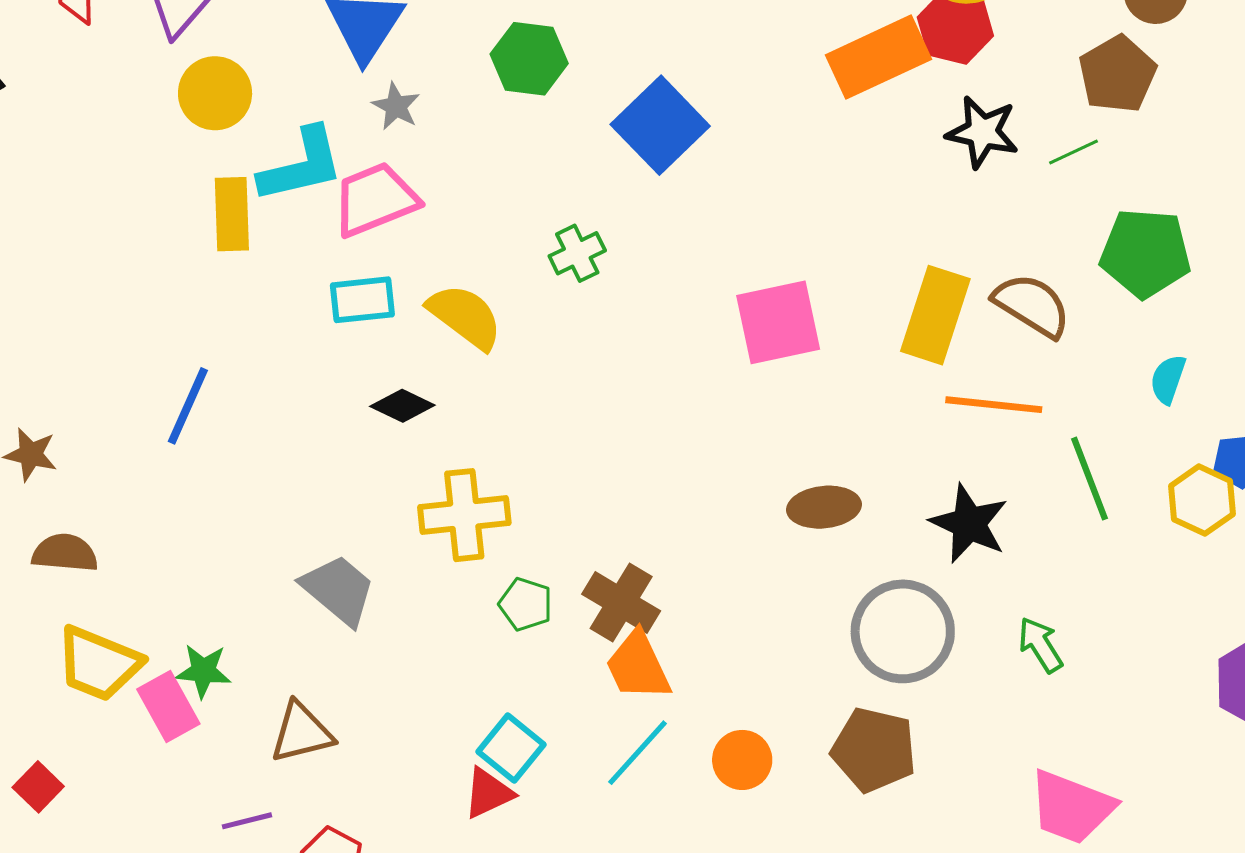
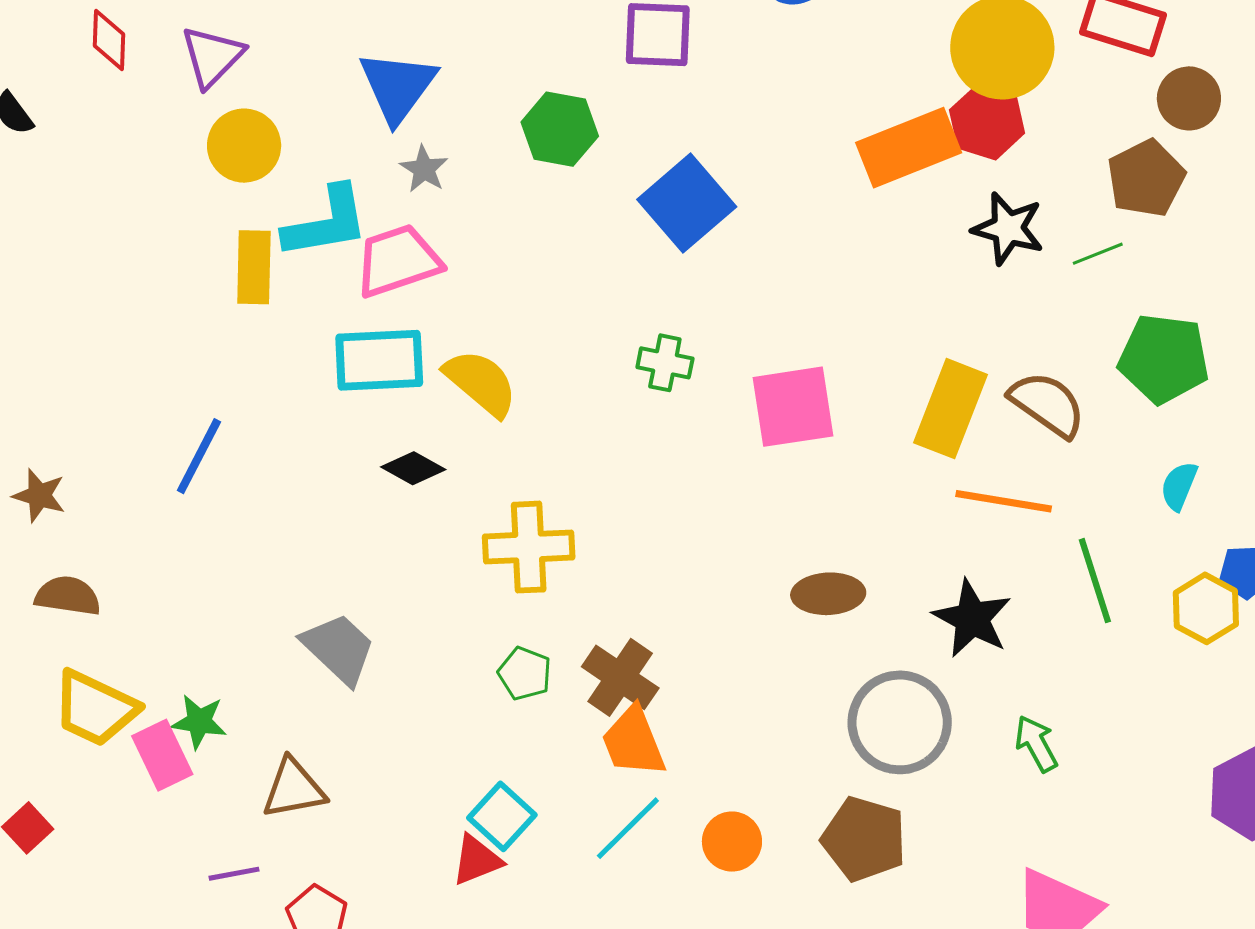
green cross: (577, 253) -> (665, 363), moved, turned 34
cyan rectangle: (362, 300) -> (379, 360), size x1.4
yellow cross: (464, 515) -> (529, 547), moved

